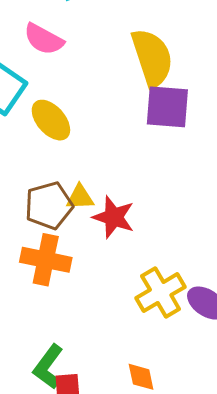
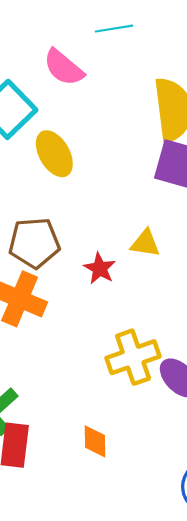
yellow triangle: (80, 197) -> (145, 243), moved
red star: (114, 217) -> (100, 268), size x0.7

